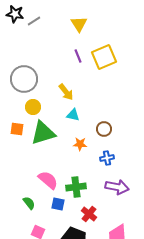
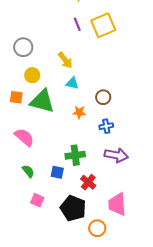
gray circle: (24, 79) -> (23, 47), size x0.7
green triangle: (43, 133) -> (42, 101), turned 32
pink semicircle: (48, 180) -> (24, 137), moved

